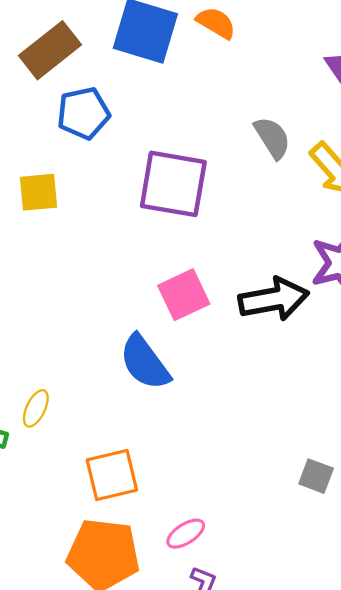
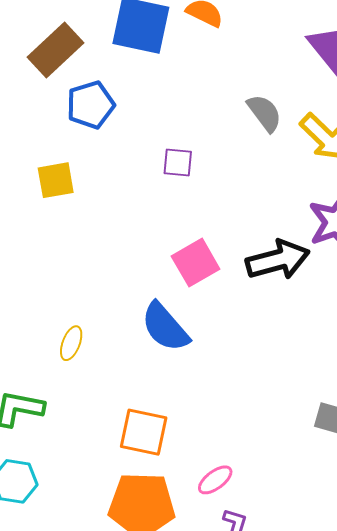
purple square: (173, 184) -> (178, 163), size x0.5
yellow ellipse: (36, 408) -> (71, 343), moved
orange square: (112, 475) -> (144, 432), turned 30

